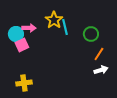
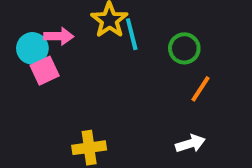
white arrow: (101, 70) -> (190, 144), moved
yellow cross: (24, 83) -> (89, 148), moved

